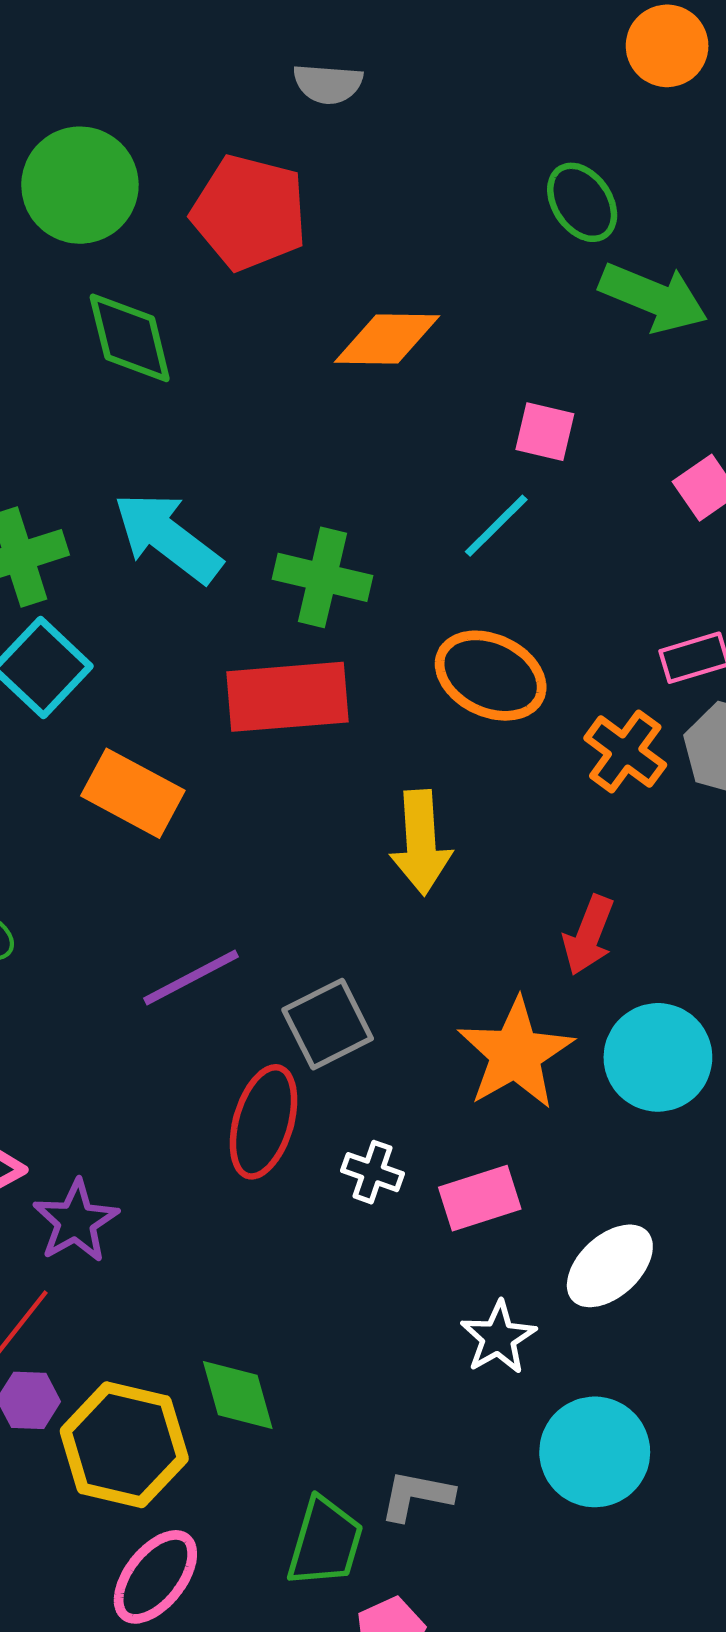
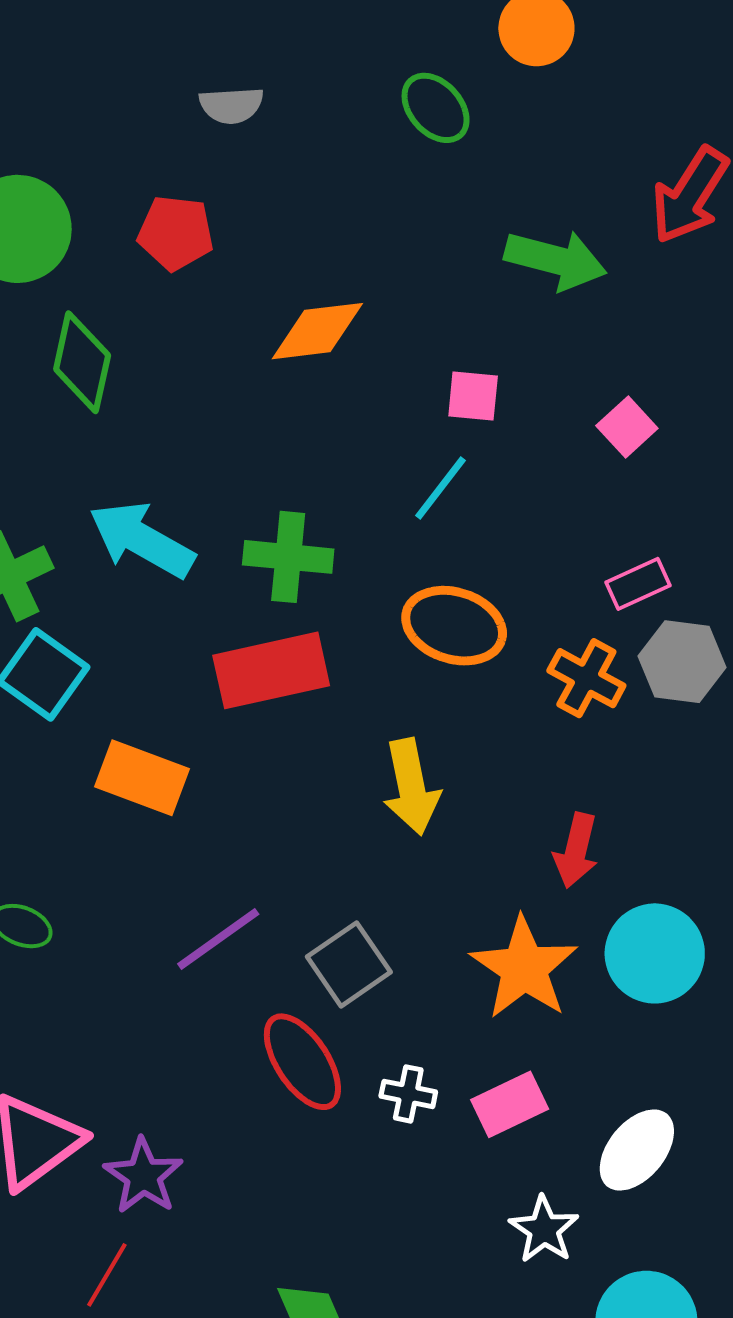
green ellipse: (582, 202) -> (436, 108), moved
red pentagon: (249, 213) -> (176, 233), size x0.7
green diamond: (130, 338) -> (82, 362), turned 34
red ellipse: (263, 1122) -> (302, 1062), turned -42

